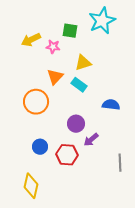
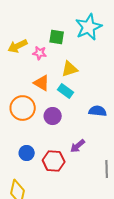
orange triangle: (55, 77) -> (42, 83), turned -42
purple circle: (76, 124) -> (53, 116), moved

